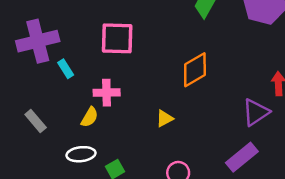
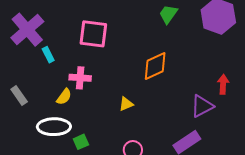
purple cross: (38, 41) -> (27, 30), turned -32
white ellipse: (81, 154) -> (54, 127), size x1.4

